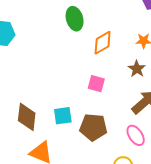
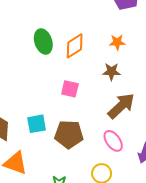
green ellipse: (75, 19) -> (43, 42), moved
brown star: (137, 69) -> (111, 72), turned -30

